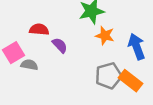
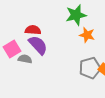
purple semicircle: (60, 45) -> (38, 45), moved, size x1.5

